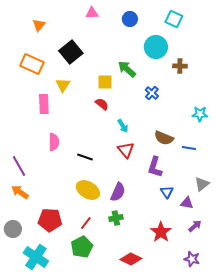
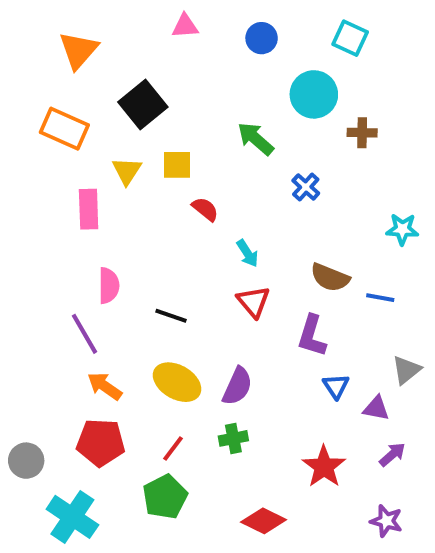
orange triangle: (39, 25) -> (78, 50), size x1.5
yellow square: (105, 82) -> (177, 165), moved
purple line: (19, 166) -> (84, 334), moved
orange arrow: (20, 192) -> (105, 386), moved

